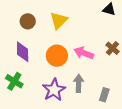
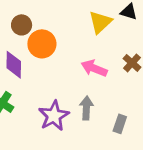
yellow triangle: (59, 20) -> (100, 22), moved
orange circle: (57, 56) -> (42, 44), moved

